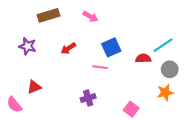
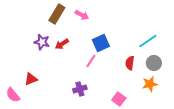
brown rectangle: (48, 15) -> (57, 14), moved, turned -42
purple star: (28, 46) -> (42, 42), moved
red semicircle: (143, 58) -> (130, 63), moved, turned -80
pink line: (100, 67) -> (91, 61), turned -64

